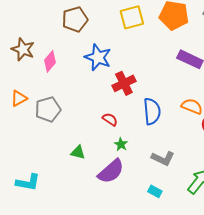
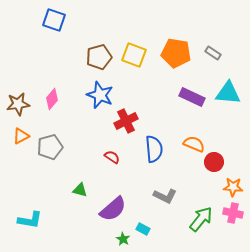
yellow square: (132, 17) -> (134, 55), turned 35
brown pentagon: (75, 19) -> (99, 57), moved
brown star: (23, 49) -> (18, 104), moved, turned -30
green star: (121, 144) -> (123, 239), moved
cyan rectangle: (155, 191) -> (143, 229), moved

